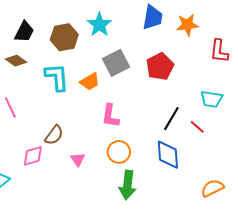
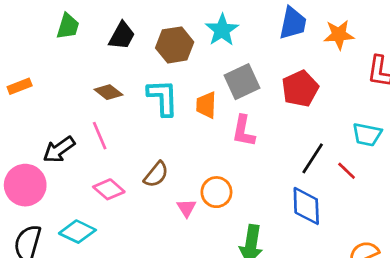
brown diamond: (16, 61) -> (108, 92), moved
orange trapezoid: (90, 82) -> (206, 105), turned 120
pink L-shape: (110, 116) -> (243, 131), moved
orange circle: (119, 152) -> (216, 192), moved
pink diamond: (33, 156) -> (109, 189), moved, turned 55

